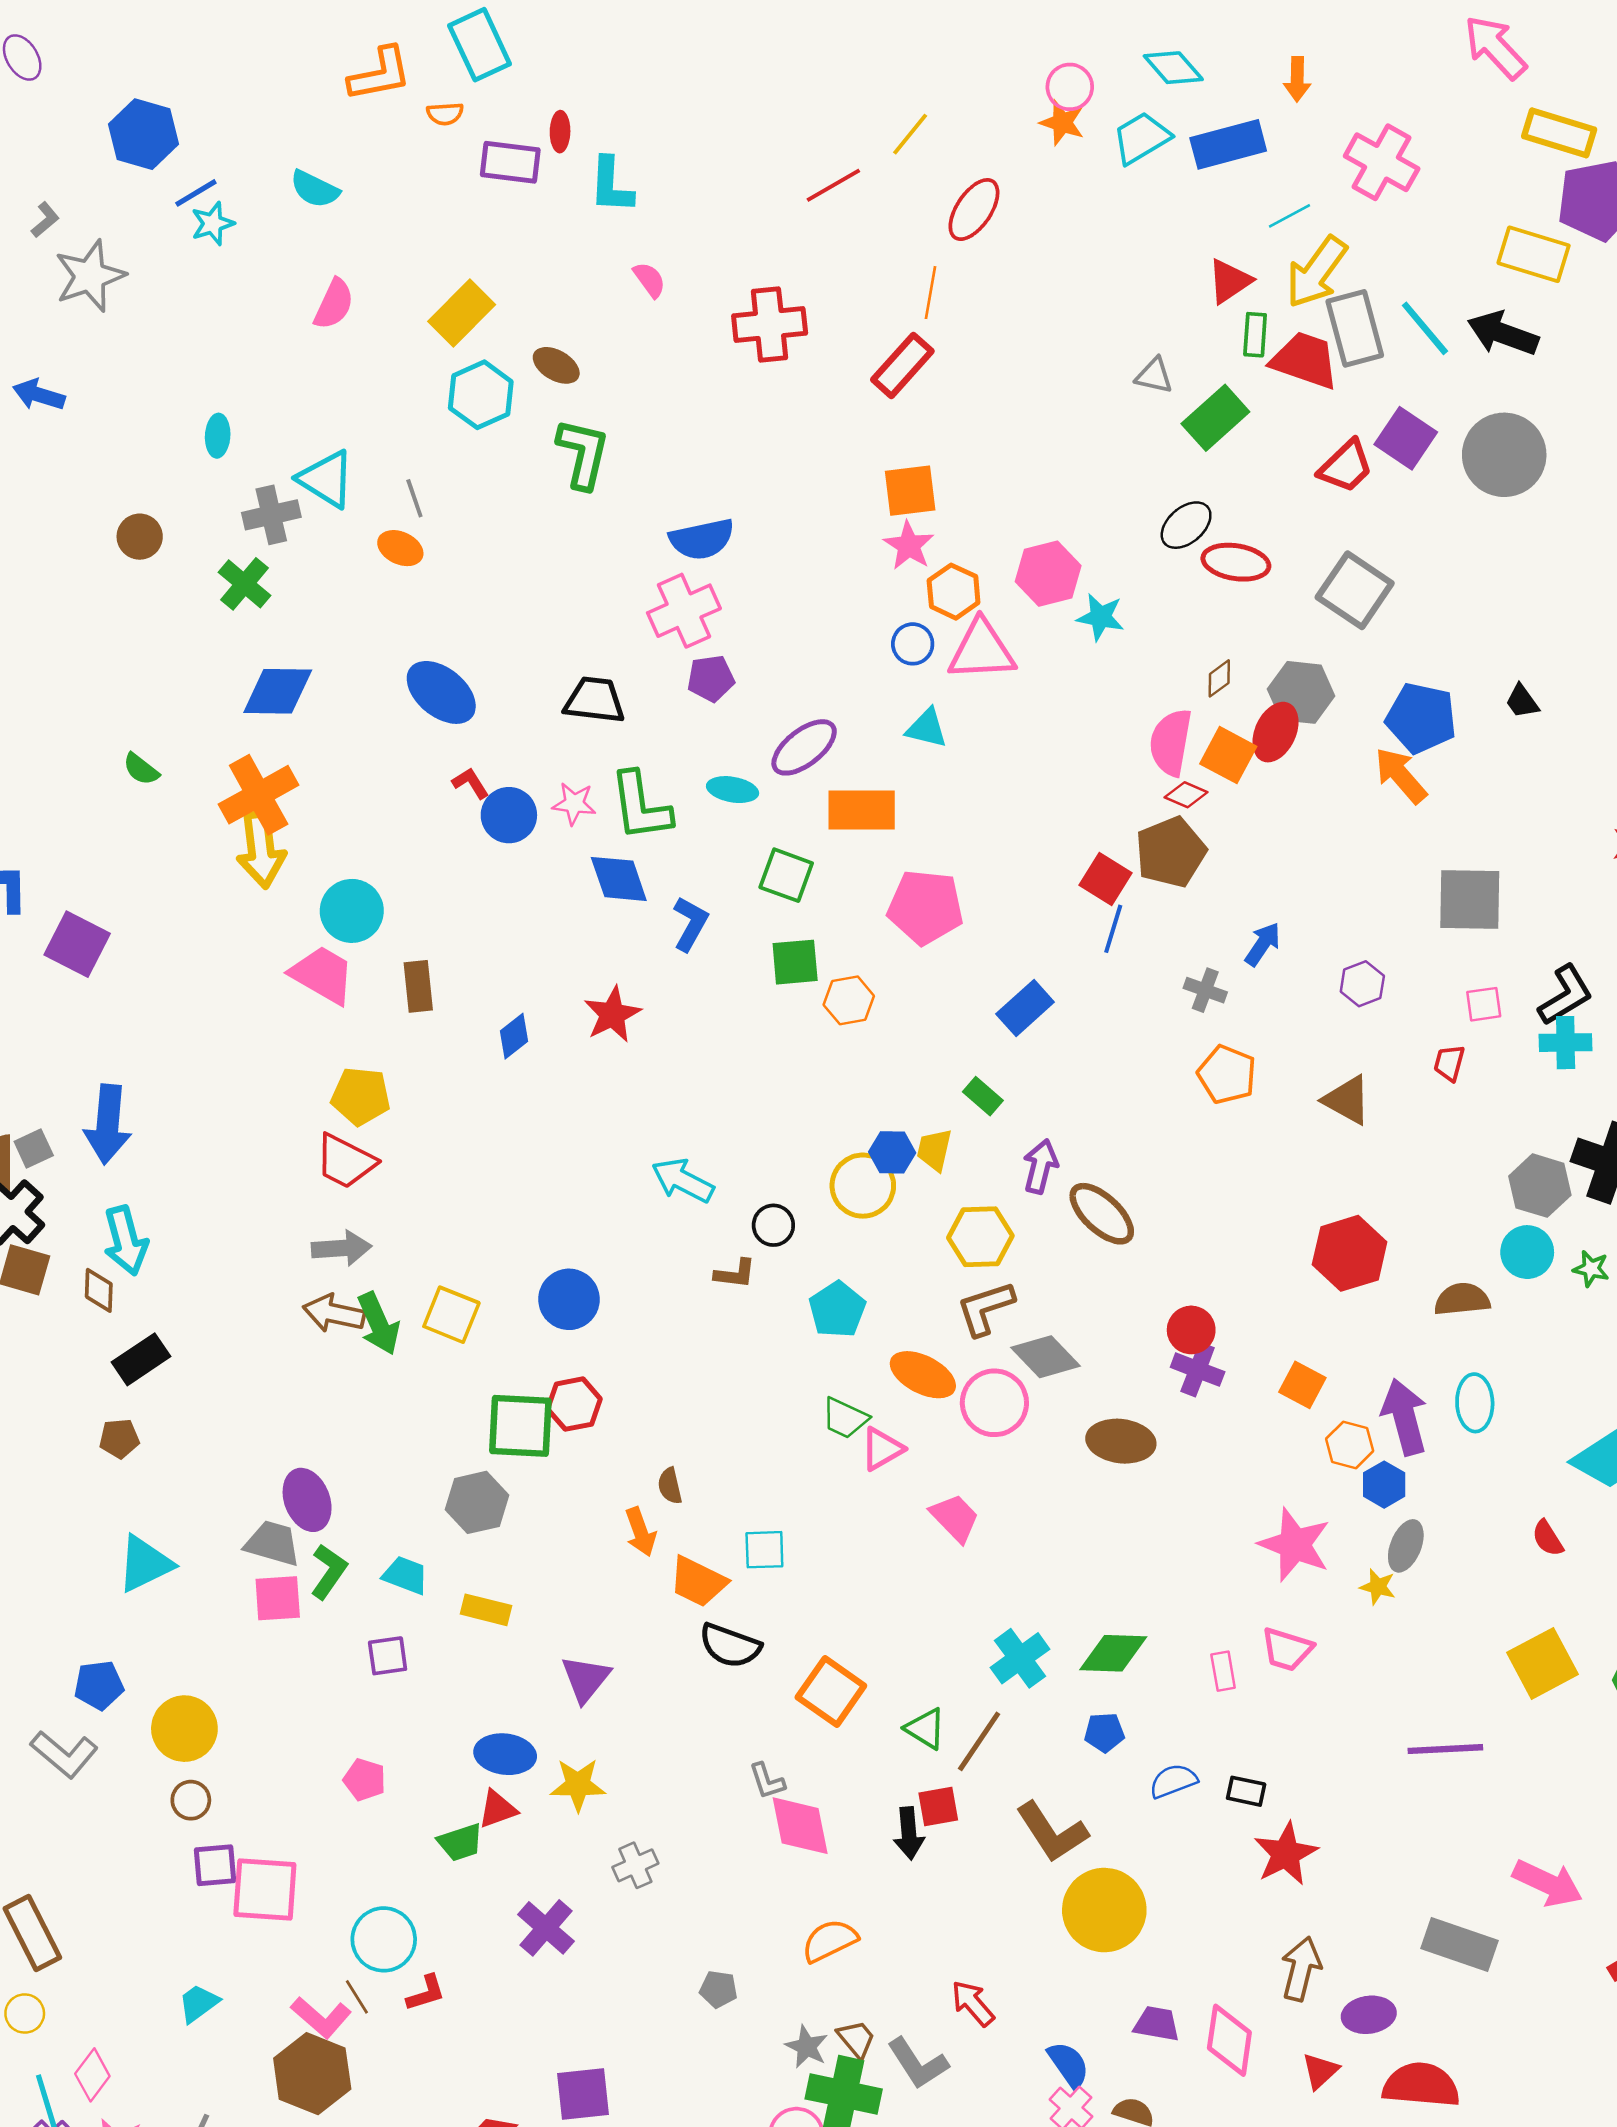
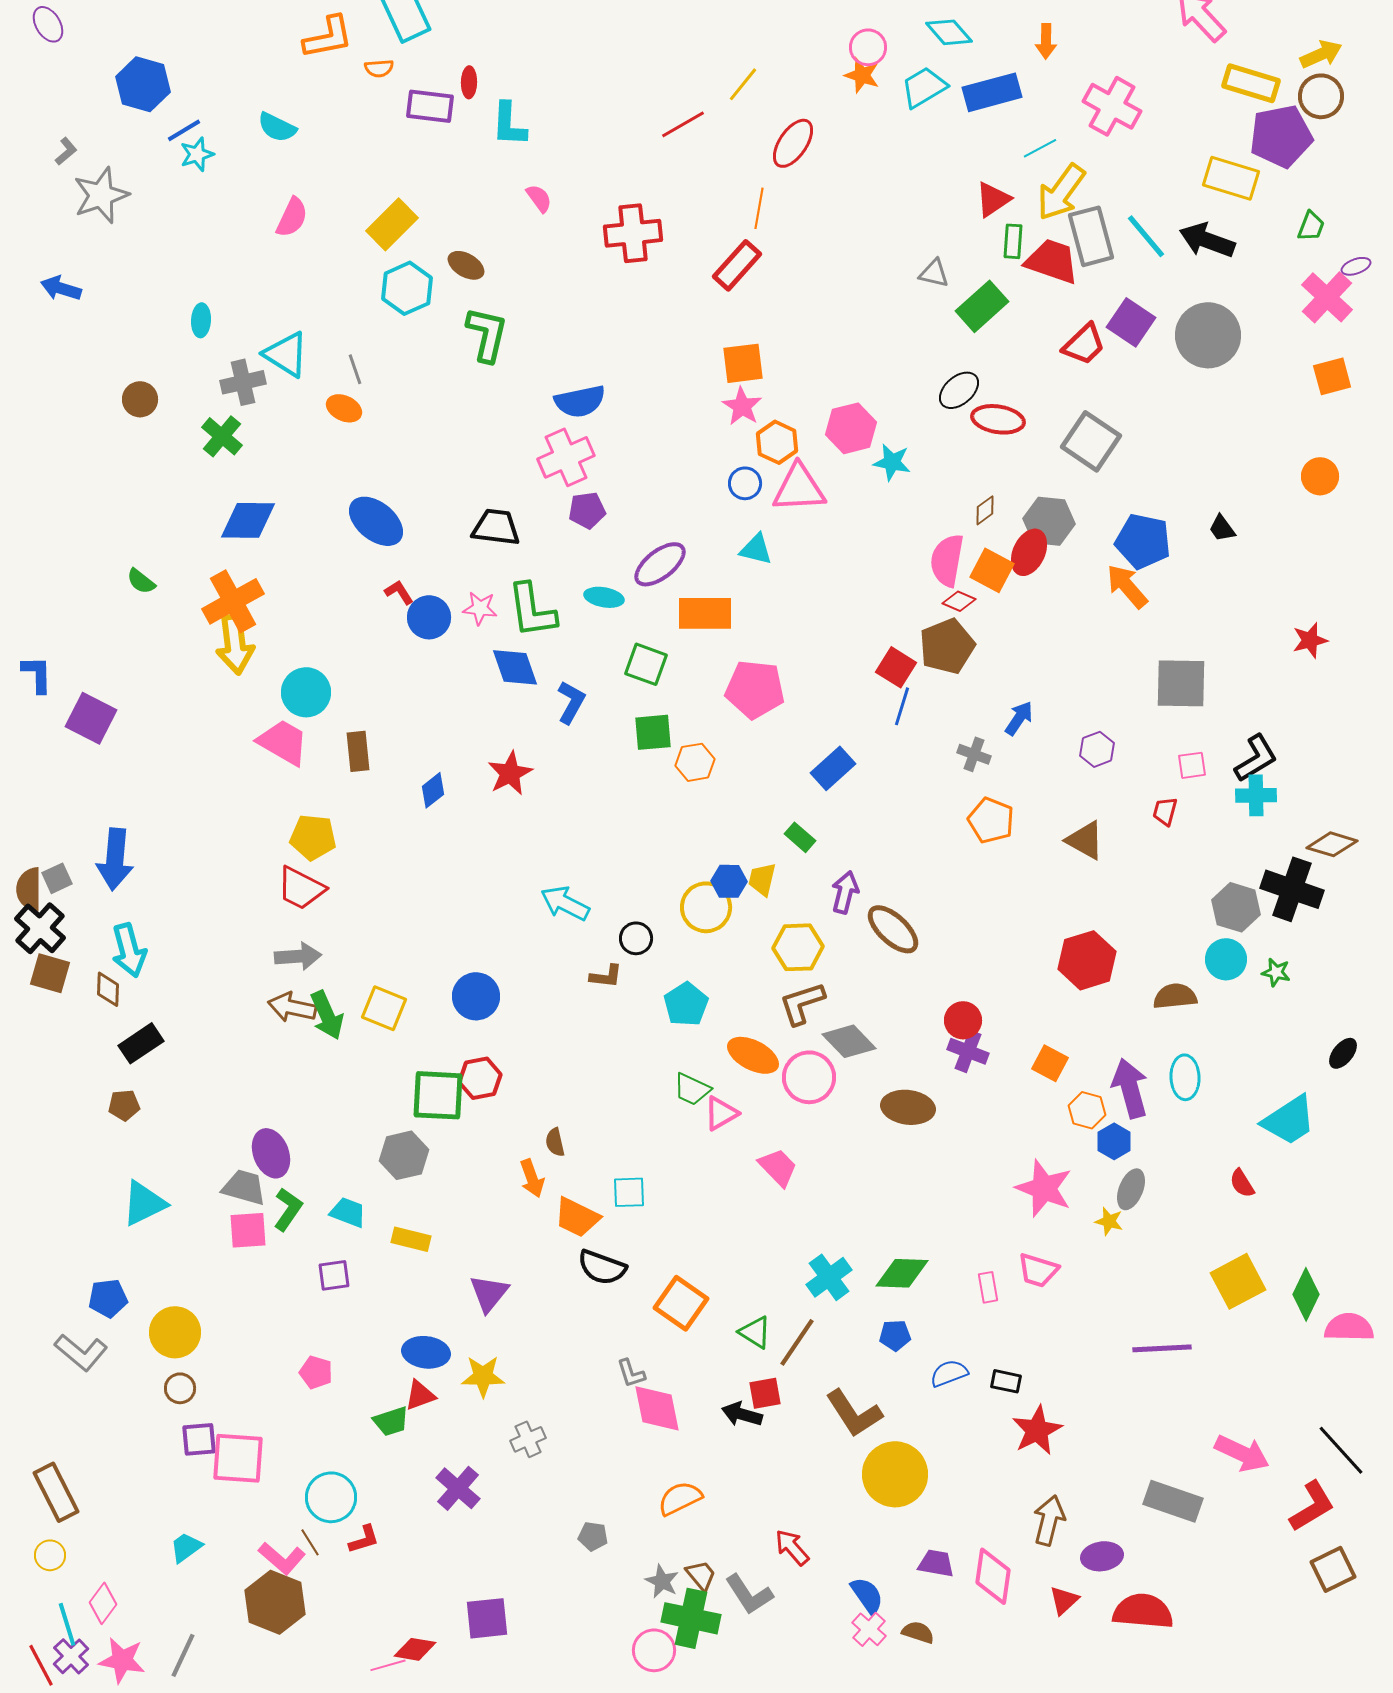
black arrow: (909, 1833) -> (742, 1414), turned 111

